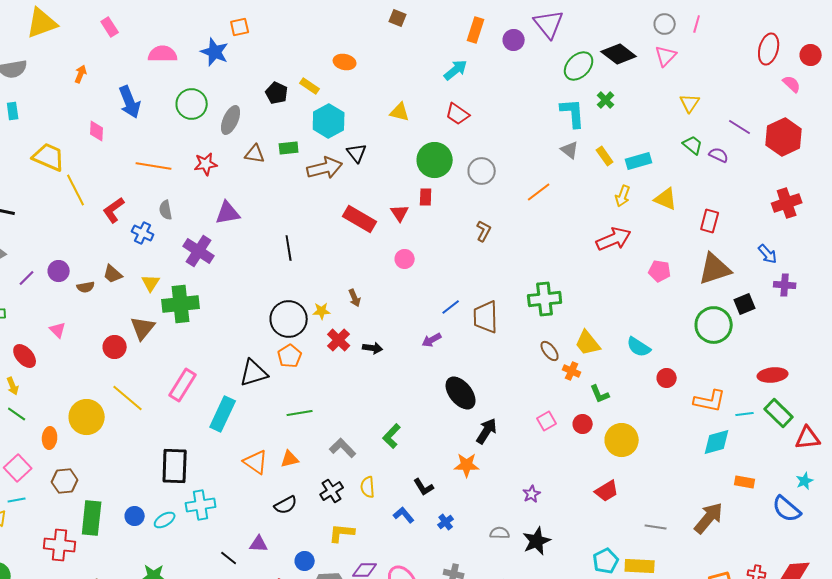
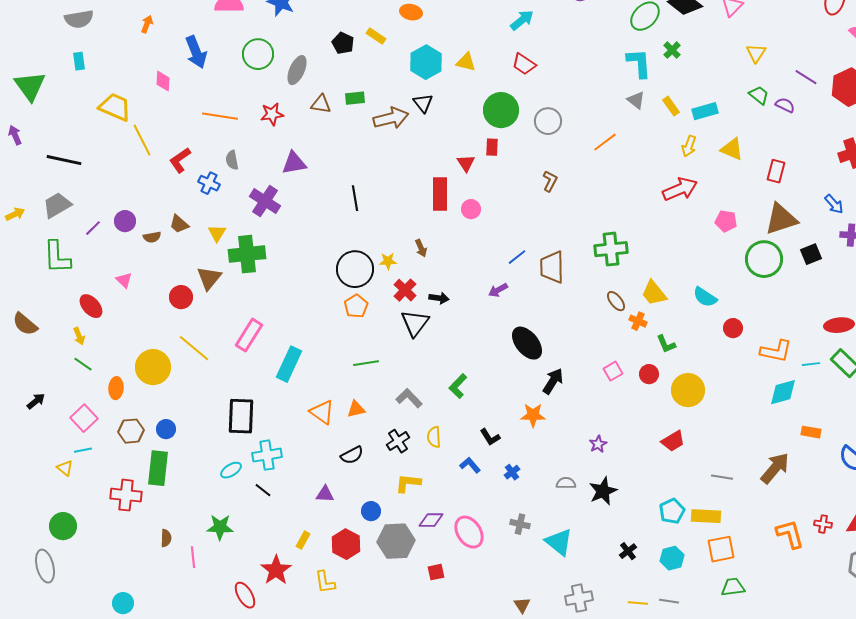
cyan hexagon: (329, 121) -> (426, 62), moved
red rectangle: (360, 219) -> (440, 194), moved, turned 60
green circle: (714, 325) -> (764, 259), moved
black triangle: (254, 373) -> (415, 323), moved, turned -36
blue circle: (135, 516) -> (166, 429), moved
black line: (229, 558) -> (263, 490), moved

